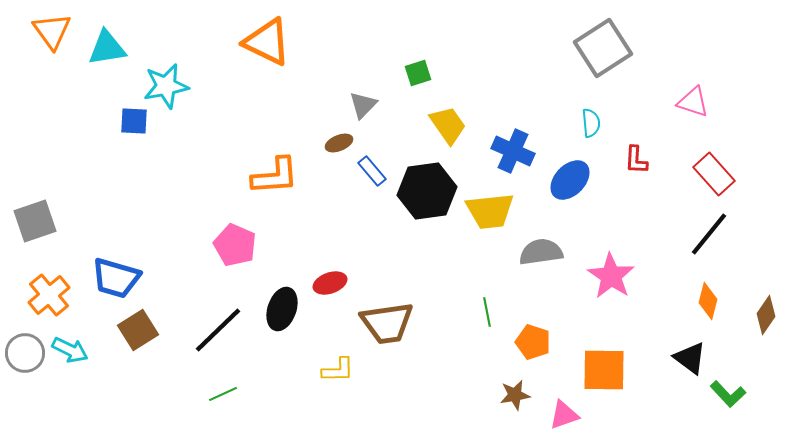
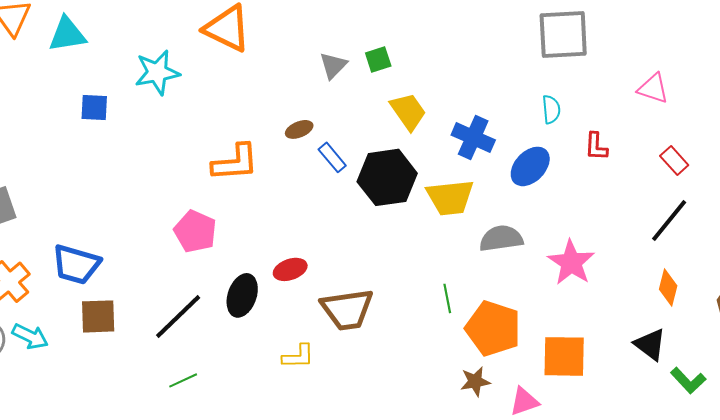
gray square: (603, 48) -> (563, 34), turned 30
cyan star: (166, 86) -> (157, 72), moved
gray triangle: (363, 105) -> (333, 65), moved
red rectangle: (714, 174) -> (674, 160), size x0.7
brown square: (138, 330) -> (98, 316), turned 30
orange pentagon: (533, 342) -> (493, 328), size x1.6

